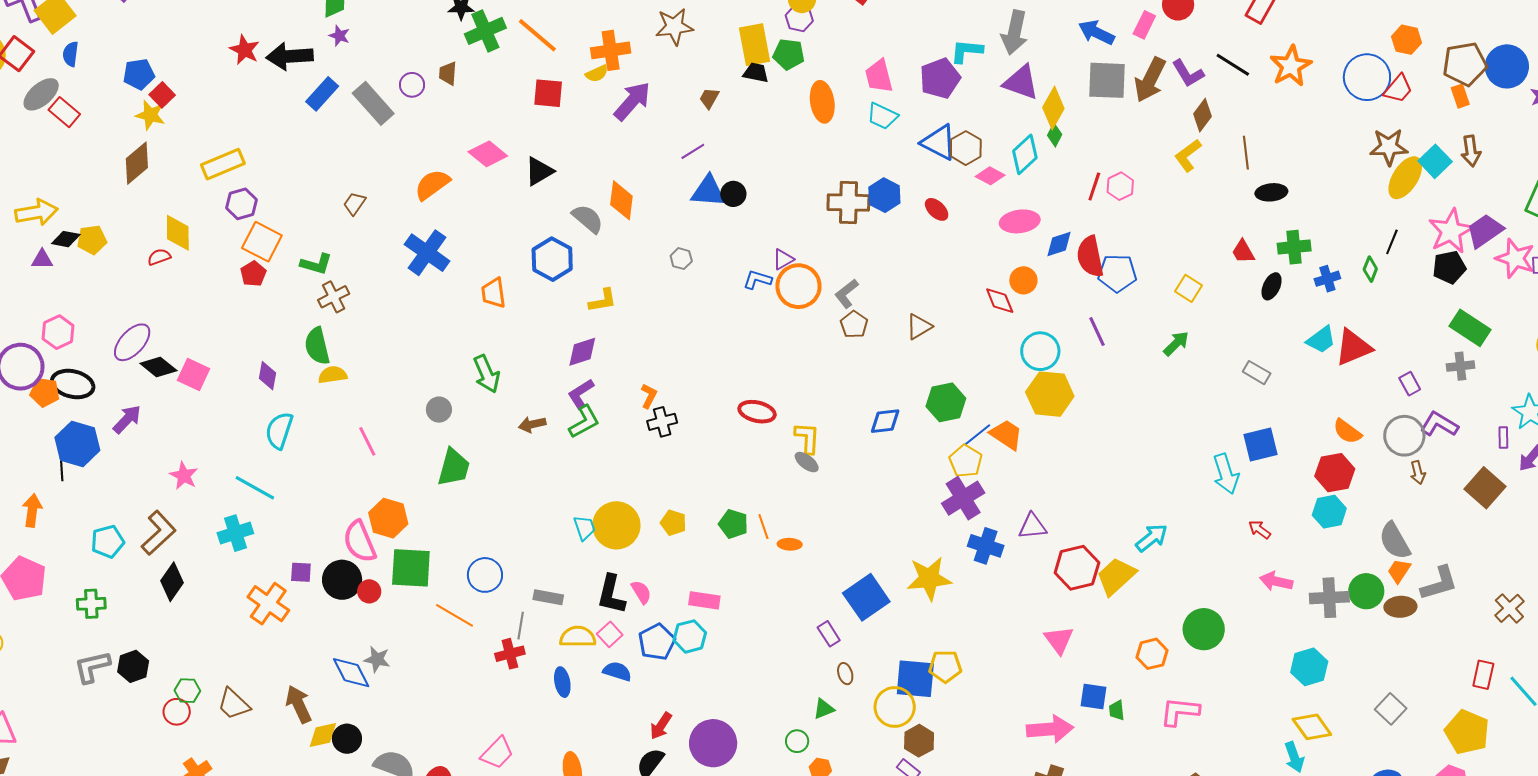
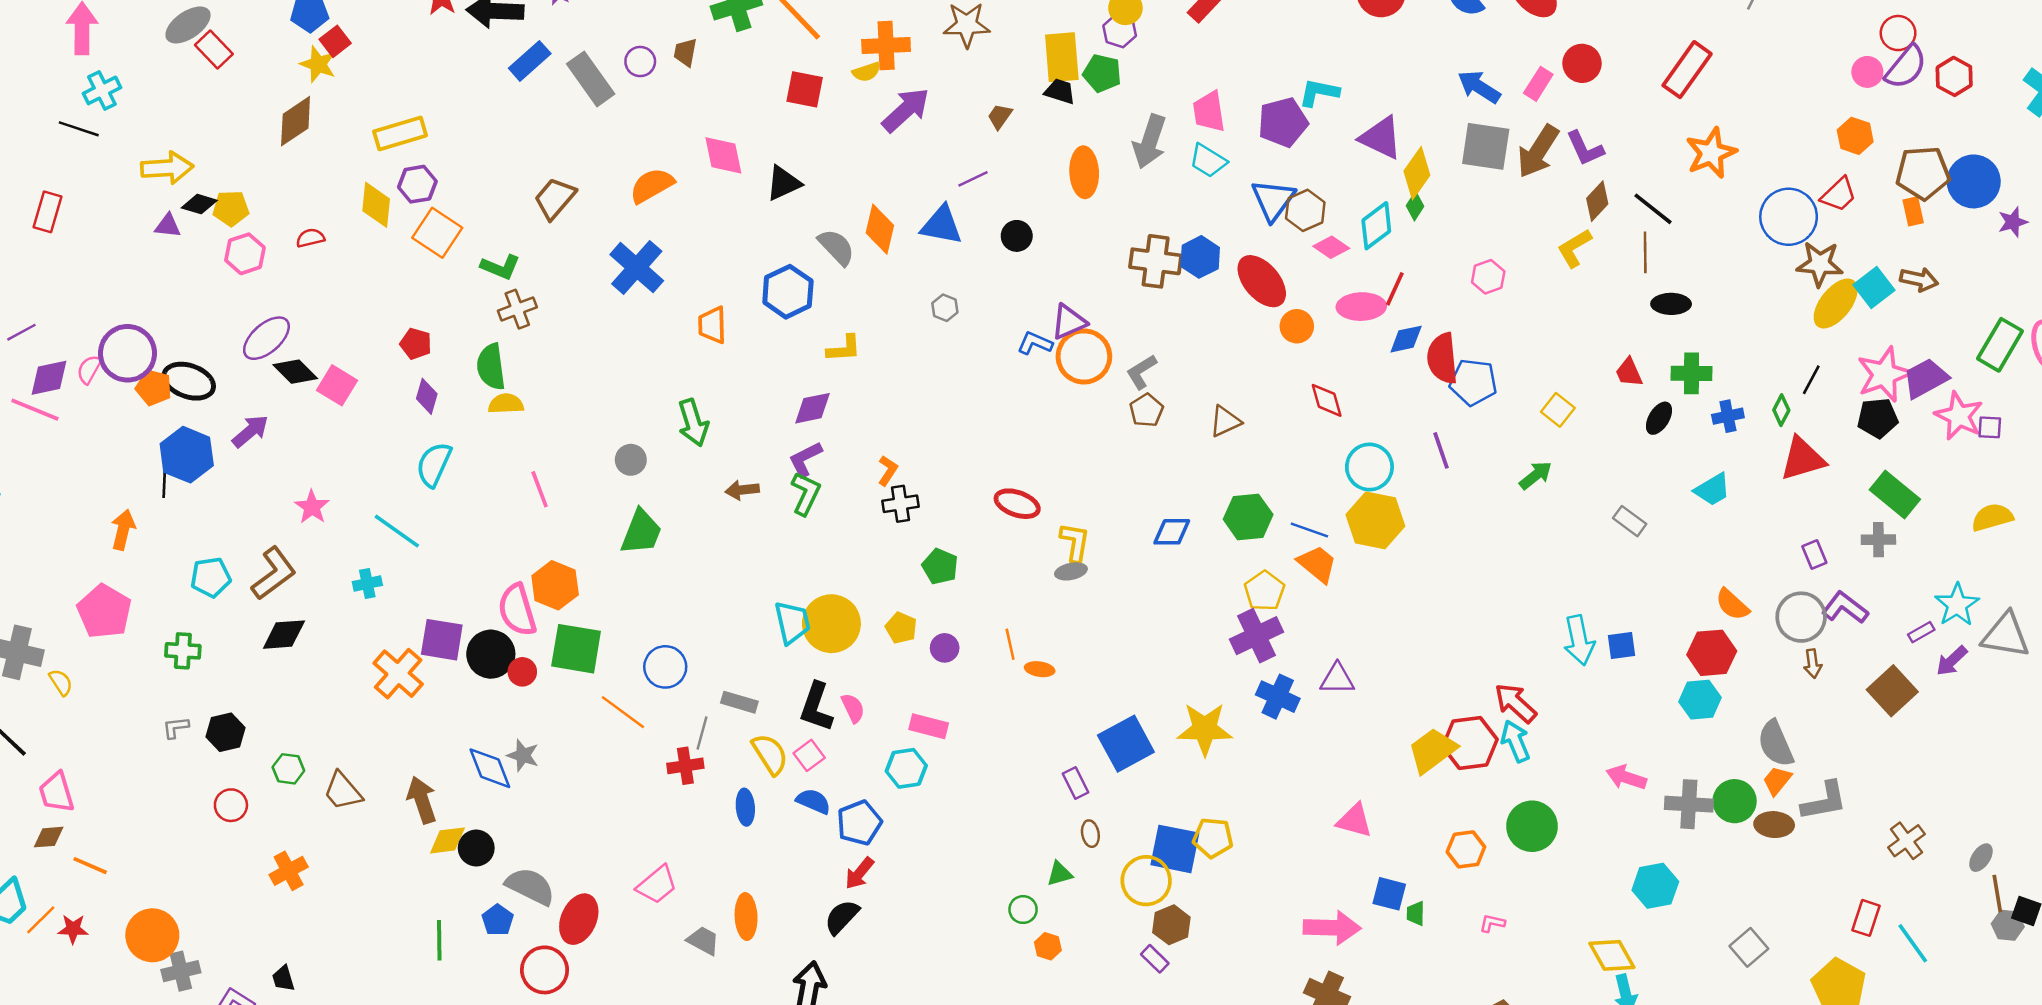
gray arrow: (1014, 32) -> (1150, 142), moved
black line: (1233, 65) -> (1653, 209), moved
blue circle: (1367, 77) -> (1789, 217), moved
orange ellipse: (822, 102) -> (1084, 172), moved
blue triangle: (939, 142) -> (1273, 200), turned 33
brown arrow: (1471, 151) -> (1919, 279), turned -76
pink diamond: (488, 154) -> (723, 155), turned 33
red line: (1094, 187) -> (1395, 289), moved
blue triangle: (708, 191) -> (942, 225), moved
brown trapezoid: (354, 204) -> (555, 198), size x1.5
red ellipse: (937, 209) -> (1262, 281), size x1.8
yellow diamond: (178, 233) -> (376, 205), moved
purple triangle: (783, 259) -> (1069, 322), size x1.4
red pentagon: (253, 274) -> (416, 344), moved, turned -30
orange circle: (1023, 280) -> (1297, 326), moved
pink hexagon: (58, 332) -> (245, 254), moved
red triangle: (1353, 347) -> (1803, 459), moved
green L-shape: (584, 422) -> (806, 494), turned -42
blue line: (977, 435) -> (1309, 530), moved, turned 52
purple rectangle: (1503, 438) -> (1921, 632), turned 55
blue square: (1260, 444) -> (1622, 646), moved, size x0.7
gray ellipse: (807, 462) -> (1071, 571), turned -55
green pentagon: (733, 524) -> (940, 566), moved
cyan trapezoid: (584, 528) -> (792, 622), size x1.4
red arrow: (1259, 530) -> (1515, 703), moved, size x1.6
cyan cross: (235, 533) -> (367, 583), size x0.7
cyan arrow: (1152, 538) -> (1515, 741), moved, turned -80
red hexagon: (1077, 568) -> (1470, 743), moved
purple square: (301, 572) -> (442, 640), size x1.6
black diamond: (172, 582) -> (284, 635), turned 45
yellow semicircle: (578, 637) -> (770, 754), turned 51
pink triangle: (1059, 640) -> (1354, 820), turned -44
blue pentagon: (657, 642) -> (859, 823), moved
gray L-shape: (92, 667) -> (176, 727), size x0.6
pink L-shape: (1180, 711) -> (1492, 923), size x0.5
red circle: (177, 712) -> (231, 805), moved
yellow diamond: (1312, 727) -> (1612, 955), moved
purple circle: (713, 743) -> (945, 648), moved, size x0.5

